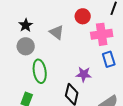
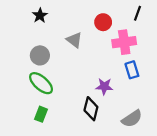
black star: (26, 25) -> (40, 16), moved
green ellipse: (40, 71) -> (41, 83), moved, turned -40

